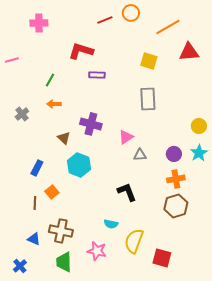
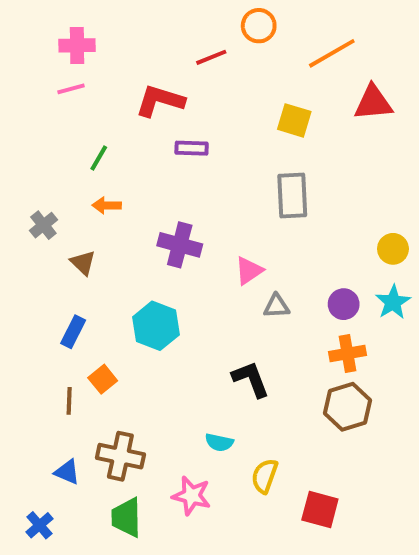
red line: (105, 20) -> (211, 57), moved
pink line: (12, 60) -> (71, 89), moved
brown triangle: (64, 138) -> (83, 263), moved
yellow semicircle: (134, 241) -> (265, 476), size x0.7

